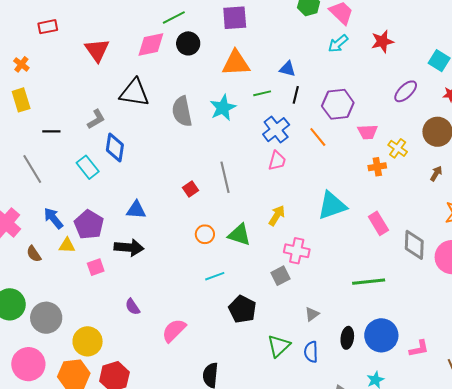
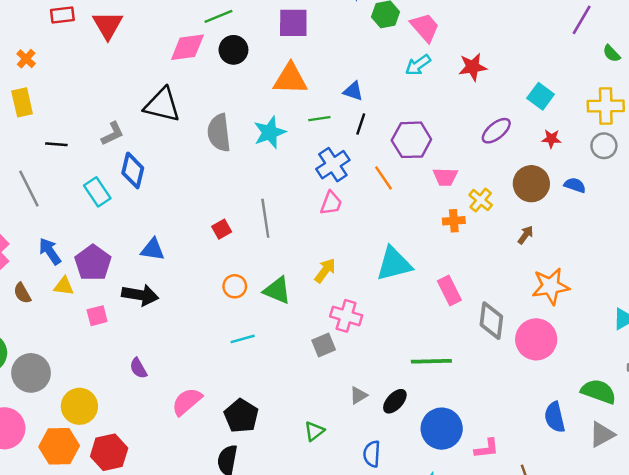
red triangle: (97, 50) -> (108, 25), moved
black pentagon: (242, 309) -> (241, 416), moved
black ellipse: (347, 338) -> (395, 401), moved, turned 30
green triangle: (279, 346) -> (314, 431), size x0.7
blue semicircle: (311, 352) -> (372, 454), moved

